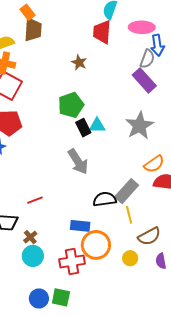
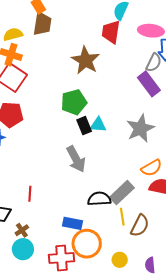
brown star: (79, 62) -> (85, 60), size x1.8
red line: (35, 200) -> (30, 194), turned -70
brown semicircle: (149, 236) -> (140, 226), moved, turned -40

